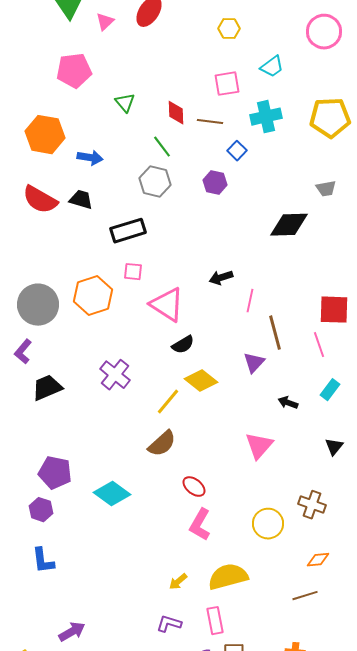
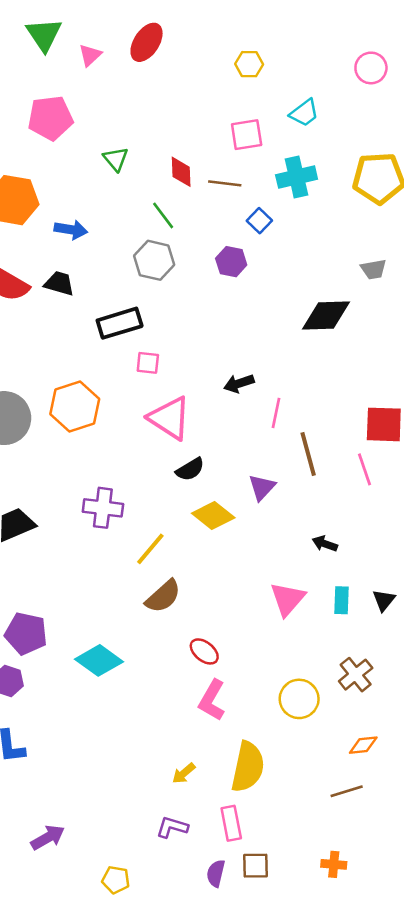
pink circle: (324, 32) -> (371, 68), size x0.7
pink square: (133, 272) -> (148, 363), moved
purple triangle: (254, 363) -> (262, 487), moved
purple cross: (115, 375) -> (103, 508), turned -32
cyan rectangle: (330, 390) -> (341, 600), moved, turned -35
yellow line: (168, 402) -> (150, 549), moved
brown cross: (312, 505) -> (356, 675), turned 32
yellow semicircle: (228, 577) -> (248, 767), turned 117

